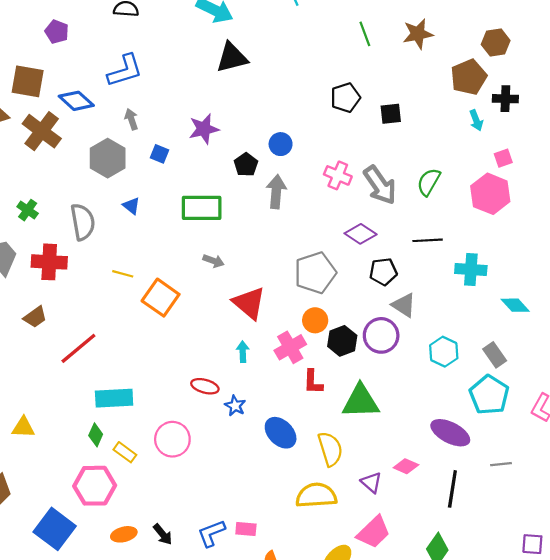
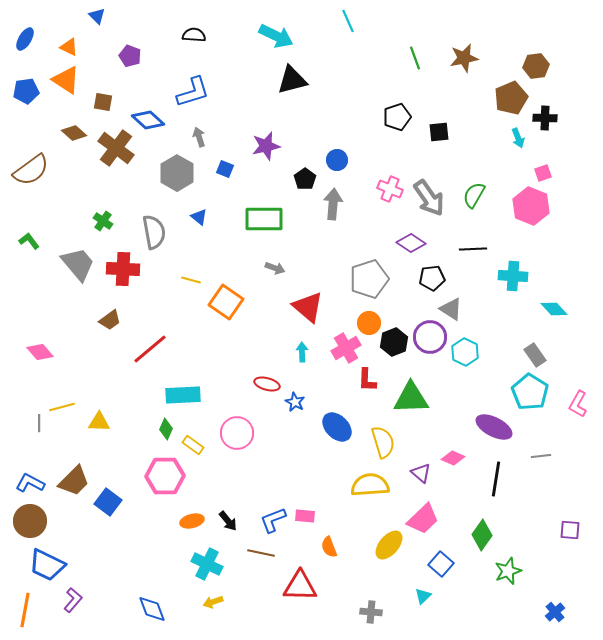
brown square: (28, 81) -> (103, 102), size x0.6
cyan hexagon: (444, 352) -> (465, 352), moved
blue square: (55, 529) -> (108, 502), moved, size x0.7

